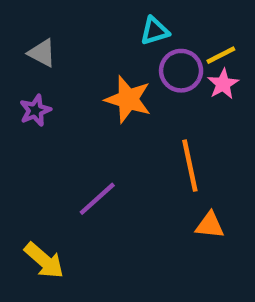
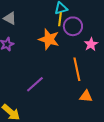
yellow line: (221, 55) -> (60, 19), moved, turned -56
pink star: (223, 84) -> (91, 44), moved

